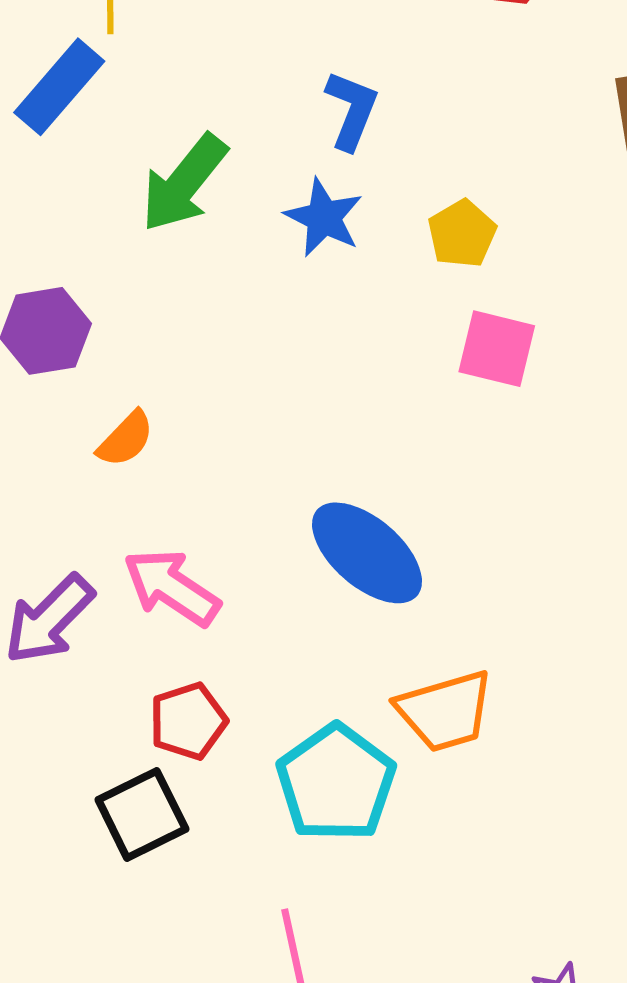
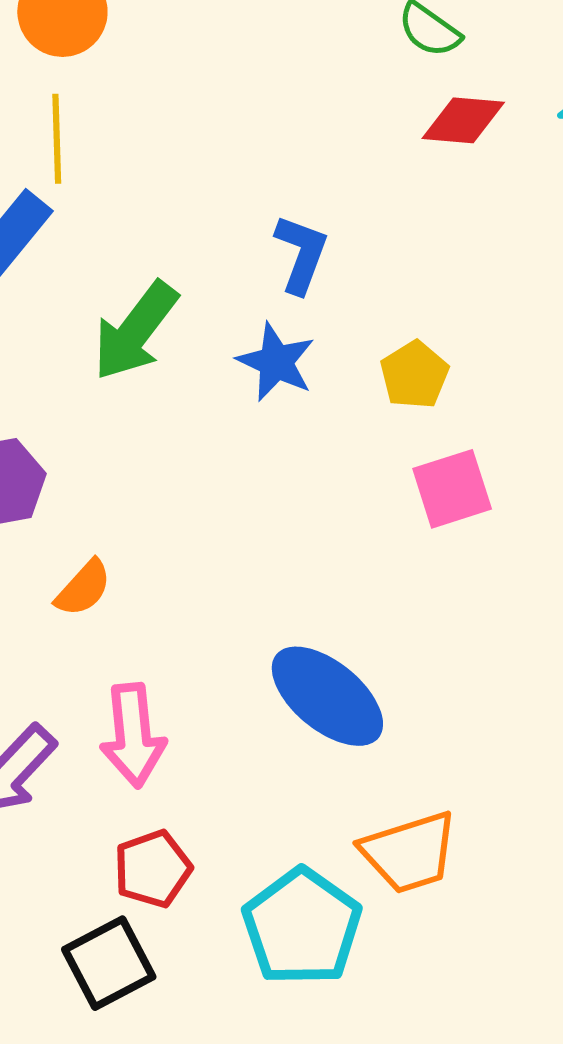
pink square: (497, 349) -> (452, 489), turned -30
pink arrow: (172, 587) -> (133, 735), turned -128

